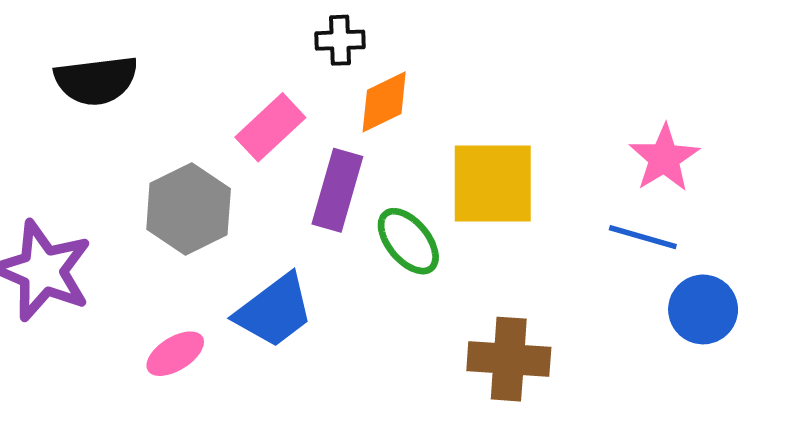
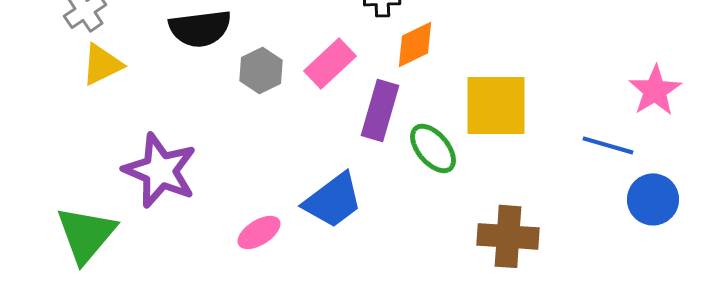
pink star: (664, 158) -> (655, 90), moved
gray hexagon: (189, 209) -> (261, 70), moved, size x0.7

